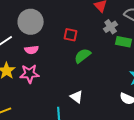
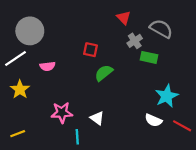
gray circle: (31, 22) -> (30, 31), moved
pink star: (30, 74) -> (62, 113), moved

